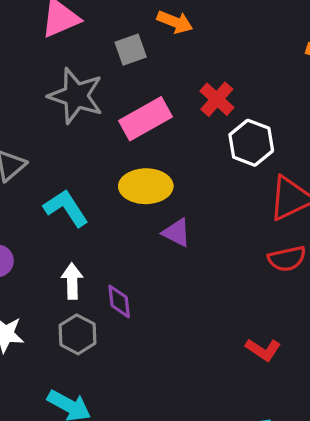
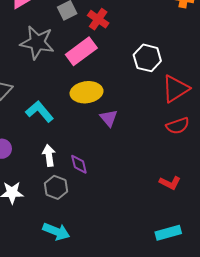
red cross: (217, 99) -> (98, 19), moved
purple triangle: (177, 233) -> (109, 118), turned 30

